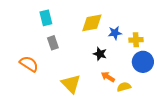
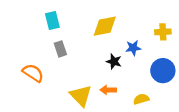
blue star: (115, 33) -> (133, 48), moved
yellow cross: (136, 40) -> (163, 32), moved
orange arrow: (108, 77) -> (108, 90), moved, turned -32

